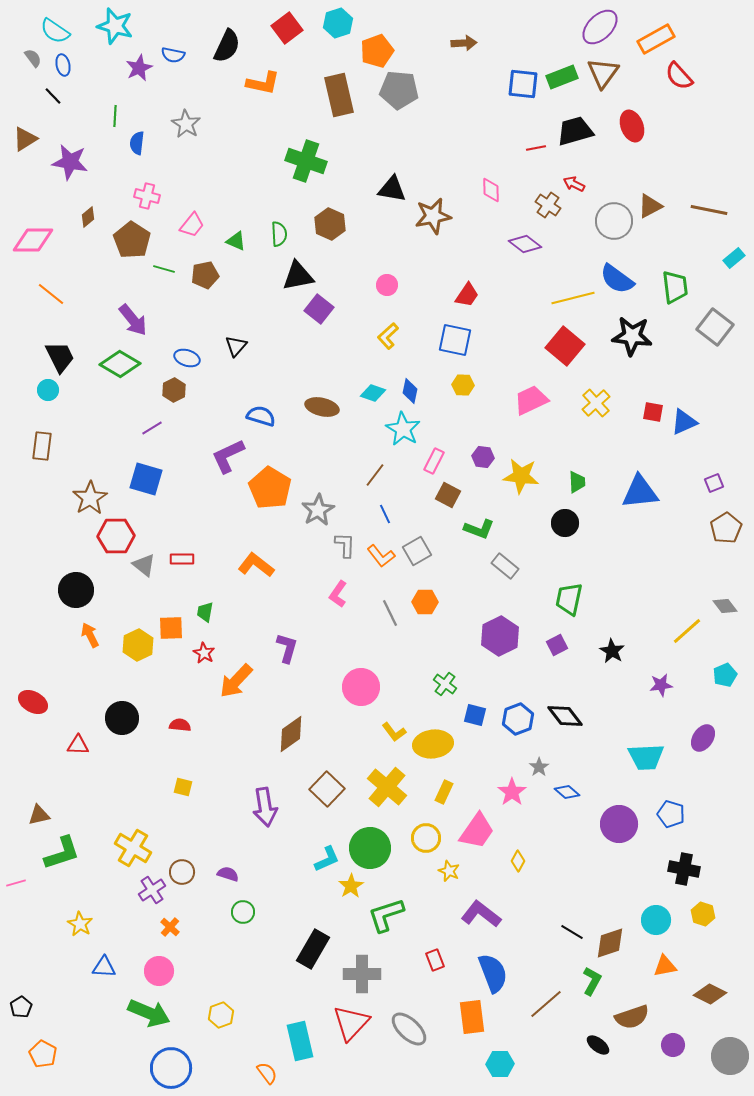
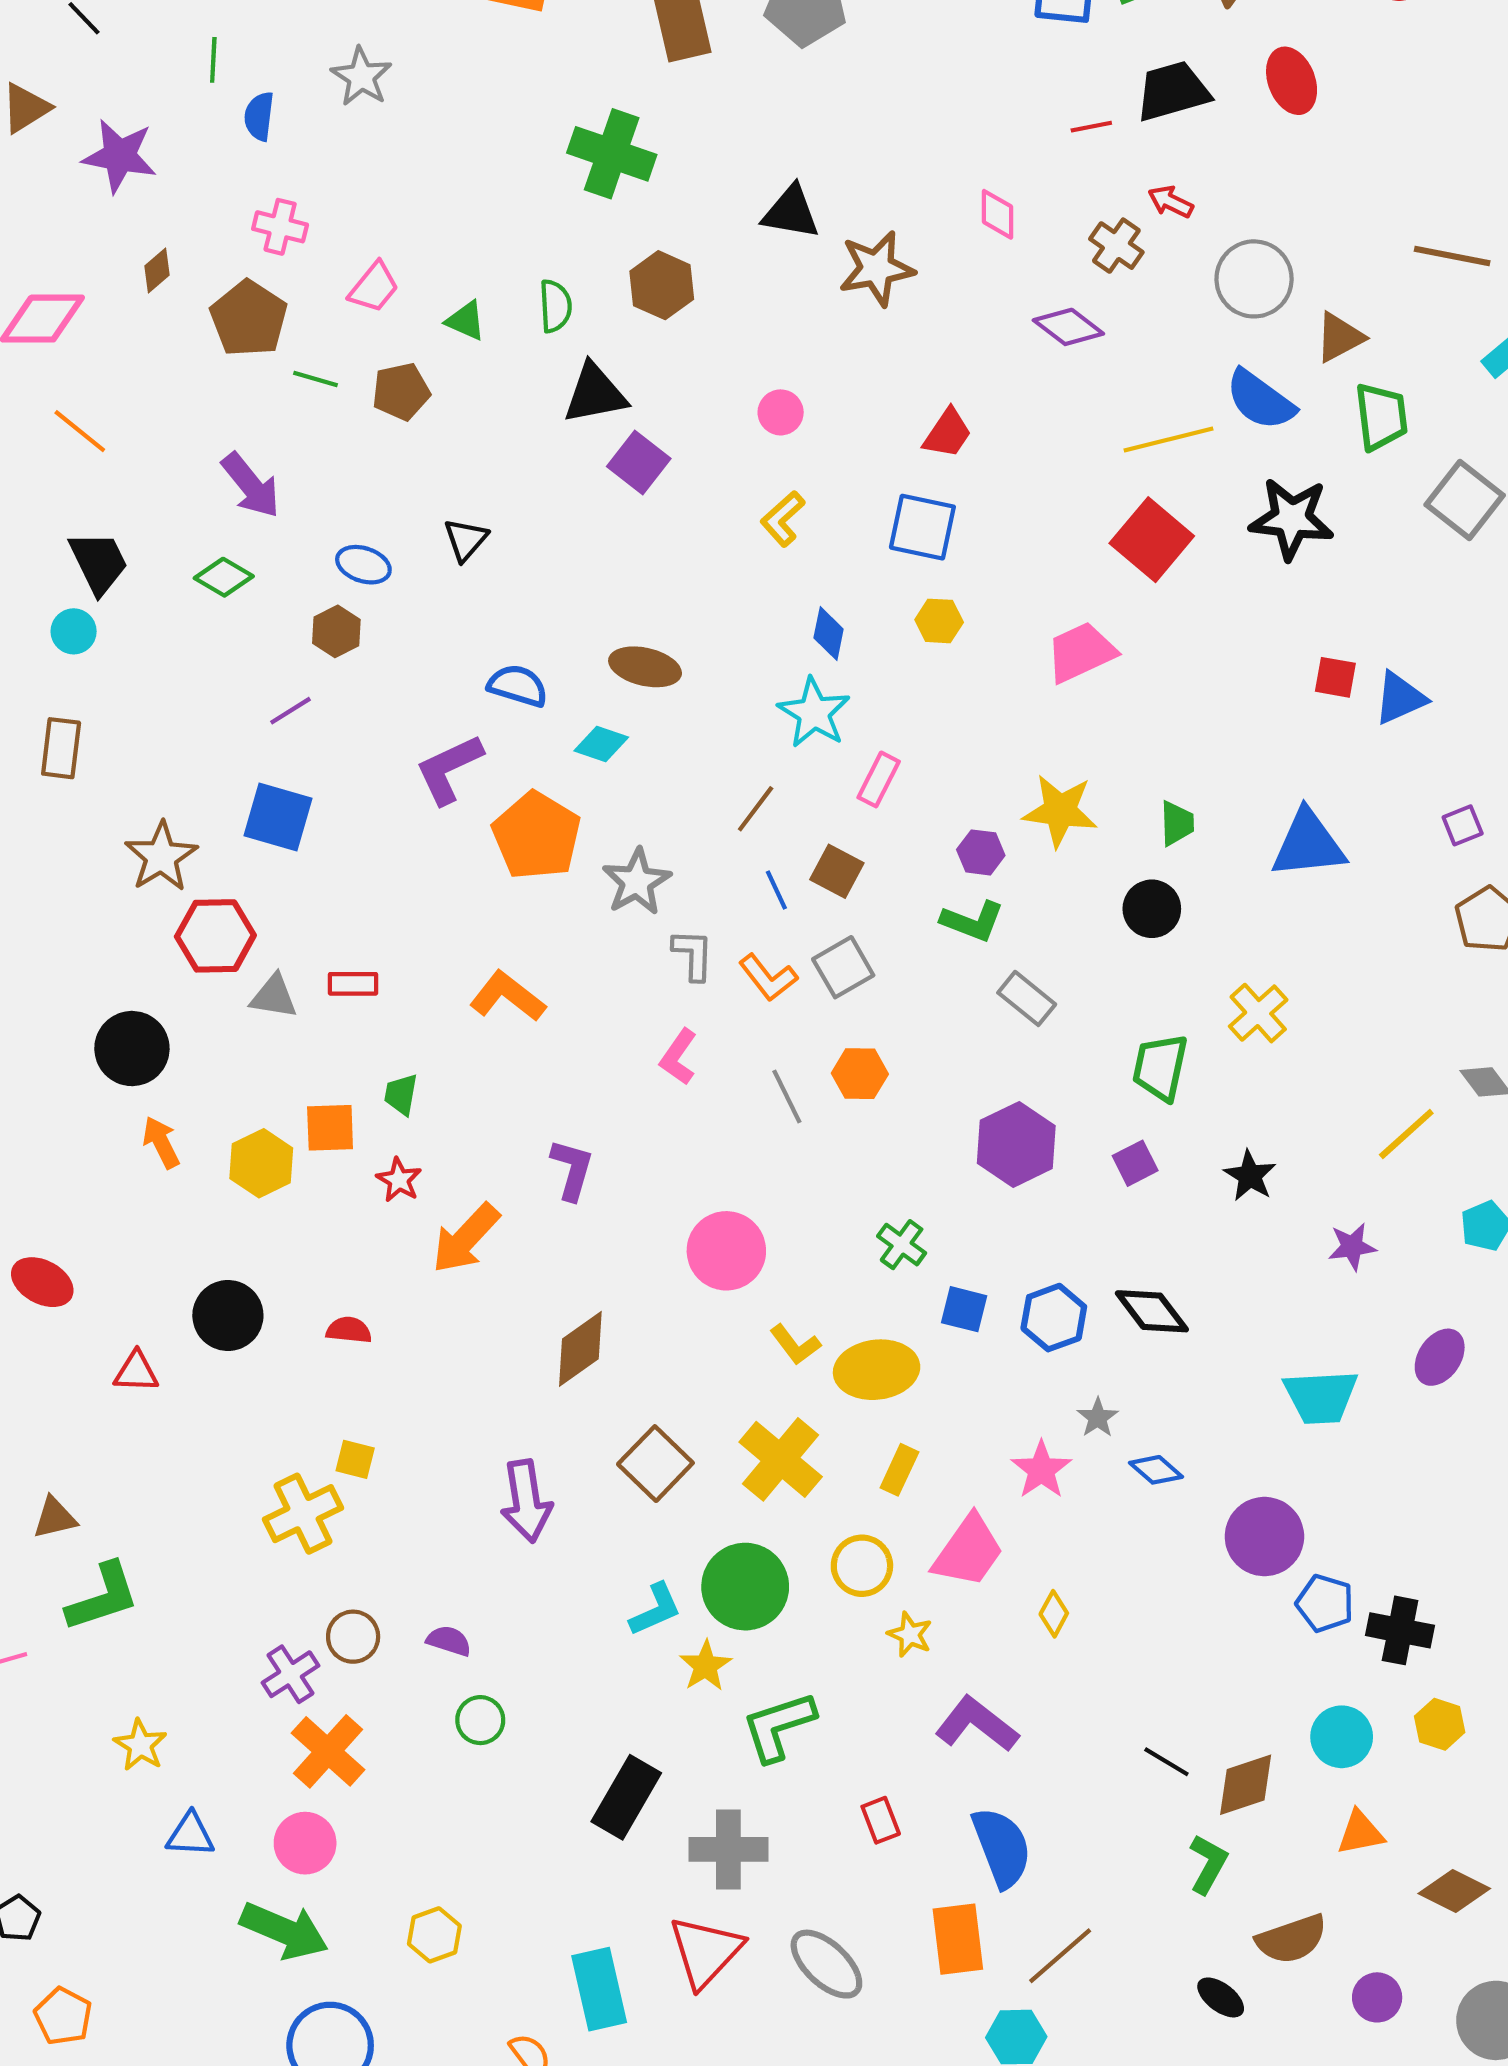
brown triangle: (650, 206) -> (1340, 337), moved
green diamond: (120, 364) -> (224, 577), size x0.7
cyan diamond: (373, 393) -> (601, 744), moved
yellow cross: (596, 403) -> (1258, 1013), moved
purple hexagon: (483, 457) -> (981, 852), moved
brown square: (448, 495) -> (837, 871), moved
gray triangle: (144, 565) -> (274, 996), turned -30
blue pentagon: (671, 814) -> (1325, 1603), moved
yellow cross: (133, 848) -> (303, 1514), moved, turned 33
orange cross: (170, 927) -> (328, 1751), size x1.8
brown line: (546, 1004) -> (1060, 1956), moved

